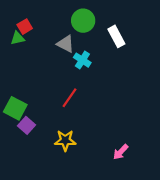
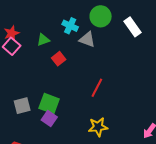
red square: (25, 27) -> (59, 59), moved
cyan cross: (82, 60) -> (70, 26), moved
purple square: (26, 125) -> (49, 119), moved

